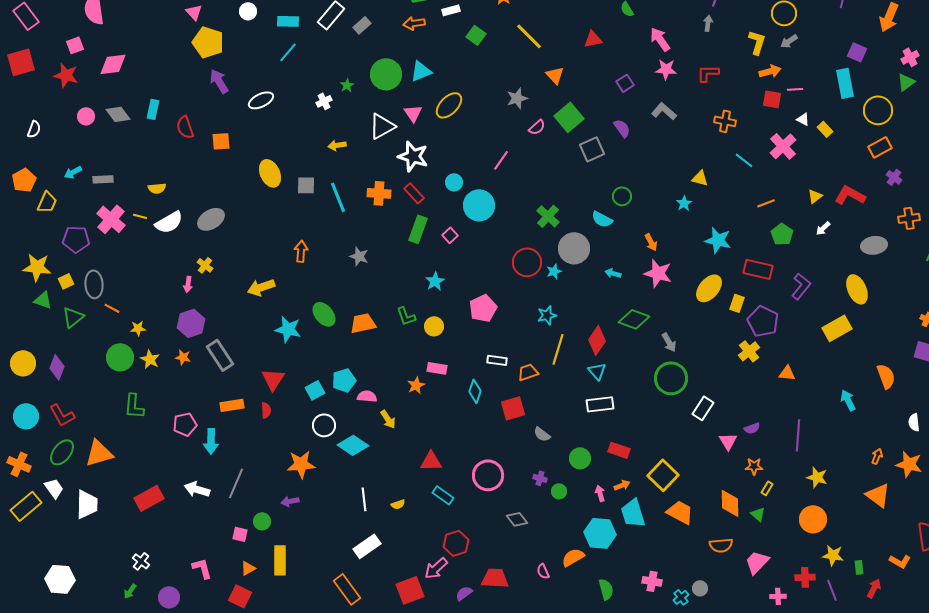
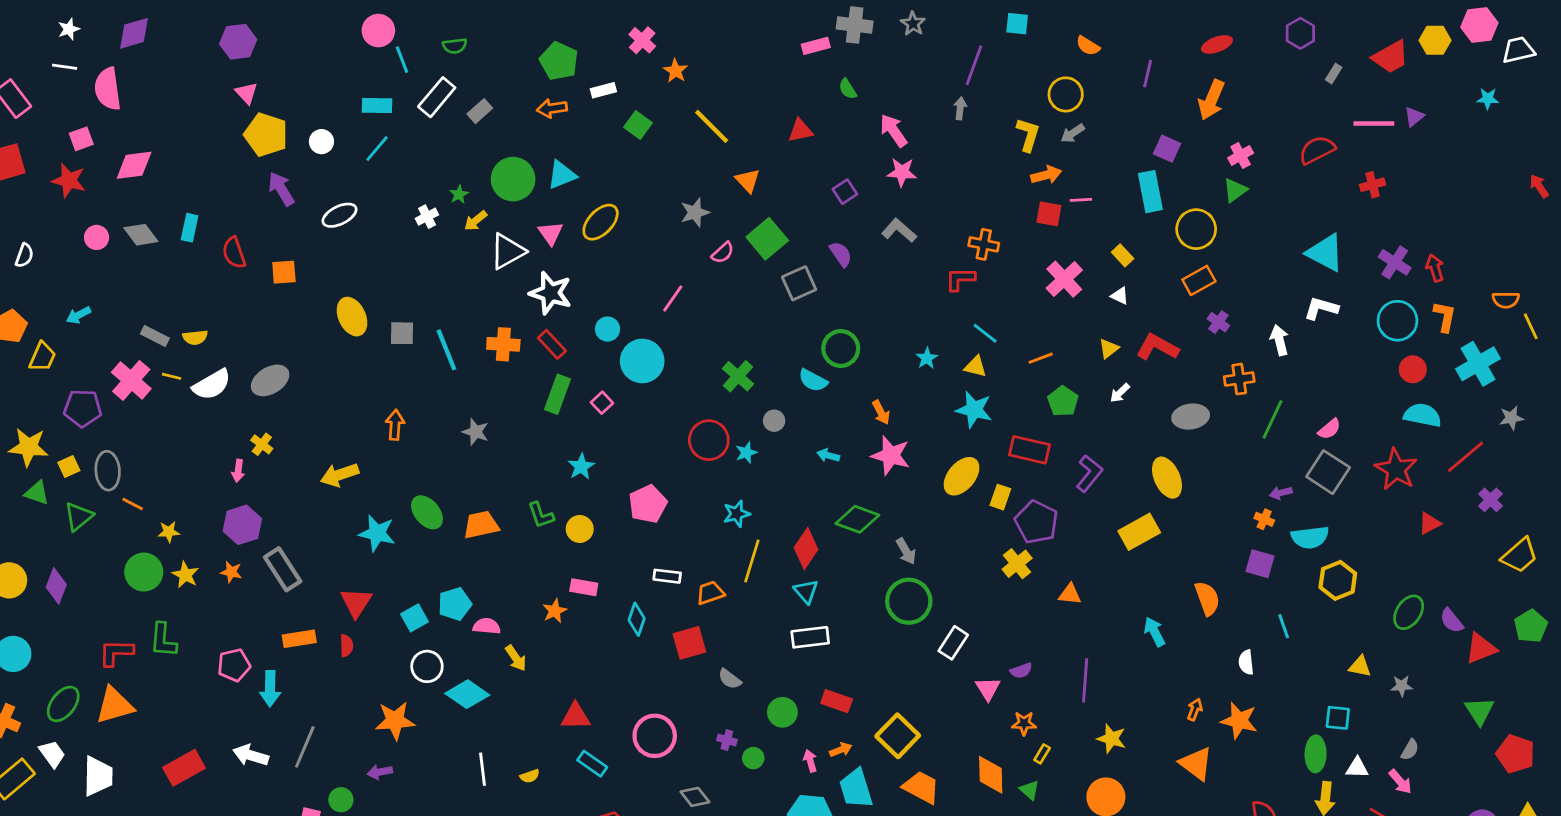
white circle: (248, 11) -> (321, 142), moved
red L-shape: (708, 73) -> (960, 279), moved
white triangle: (803, 119) -> (1120, 296), moved
yellow arrow: (337, 145) -> (476, 221), moved, turned -30
cyan line: (744, 160) -> (985, 333), moved
yellow triangle: (700, 178) -> (975, 367), moved
gray rectangle: (103, 179) -> (155, 336), moved, turned 30
green circle: (622, 196) -> (841, 348), size x1.4
gray circle: (574, 248) -> (774, 421), size x0.5
red L-shape: (62, 415) -> (116, 653), moved, turned 120

